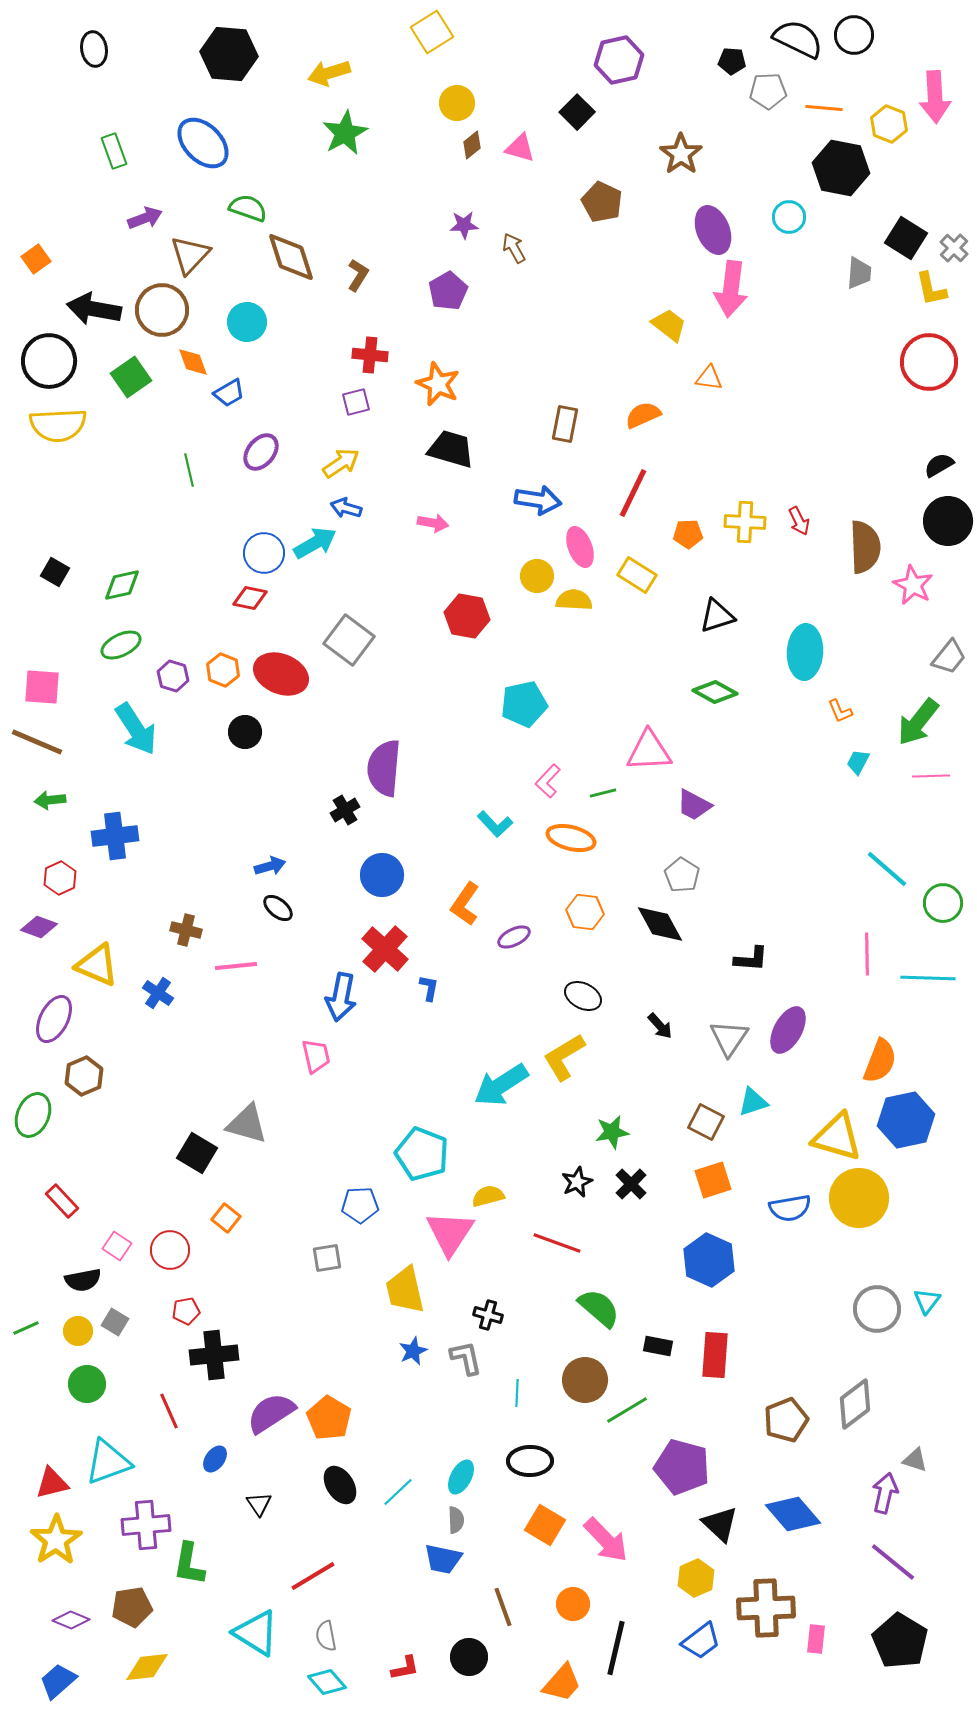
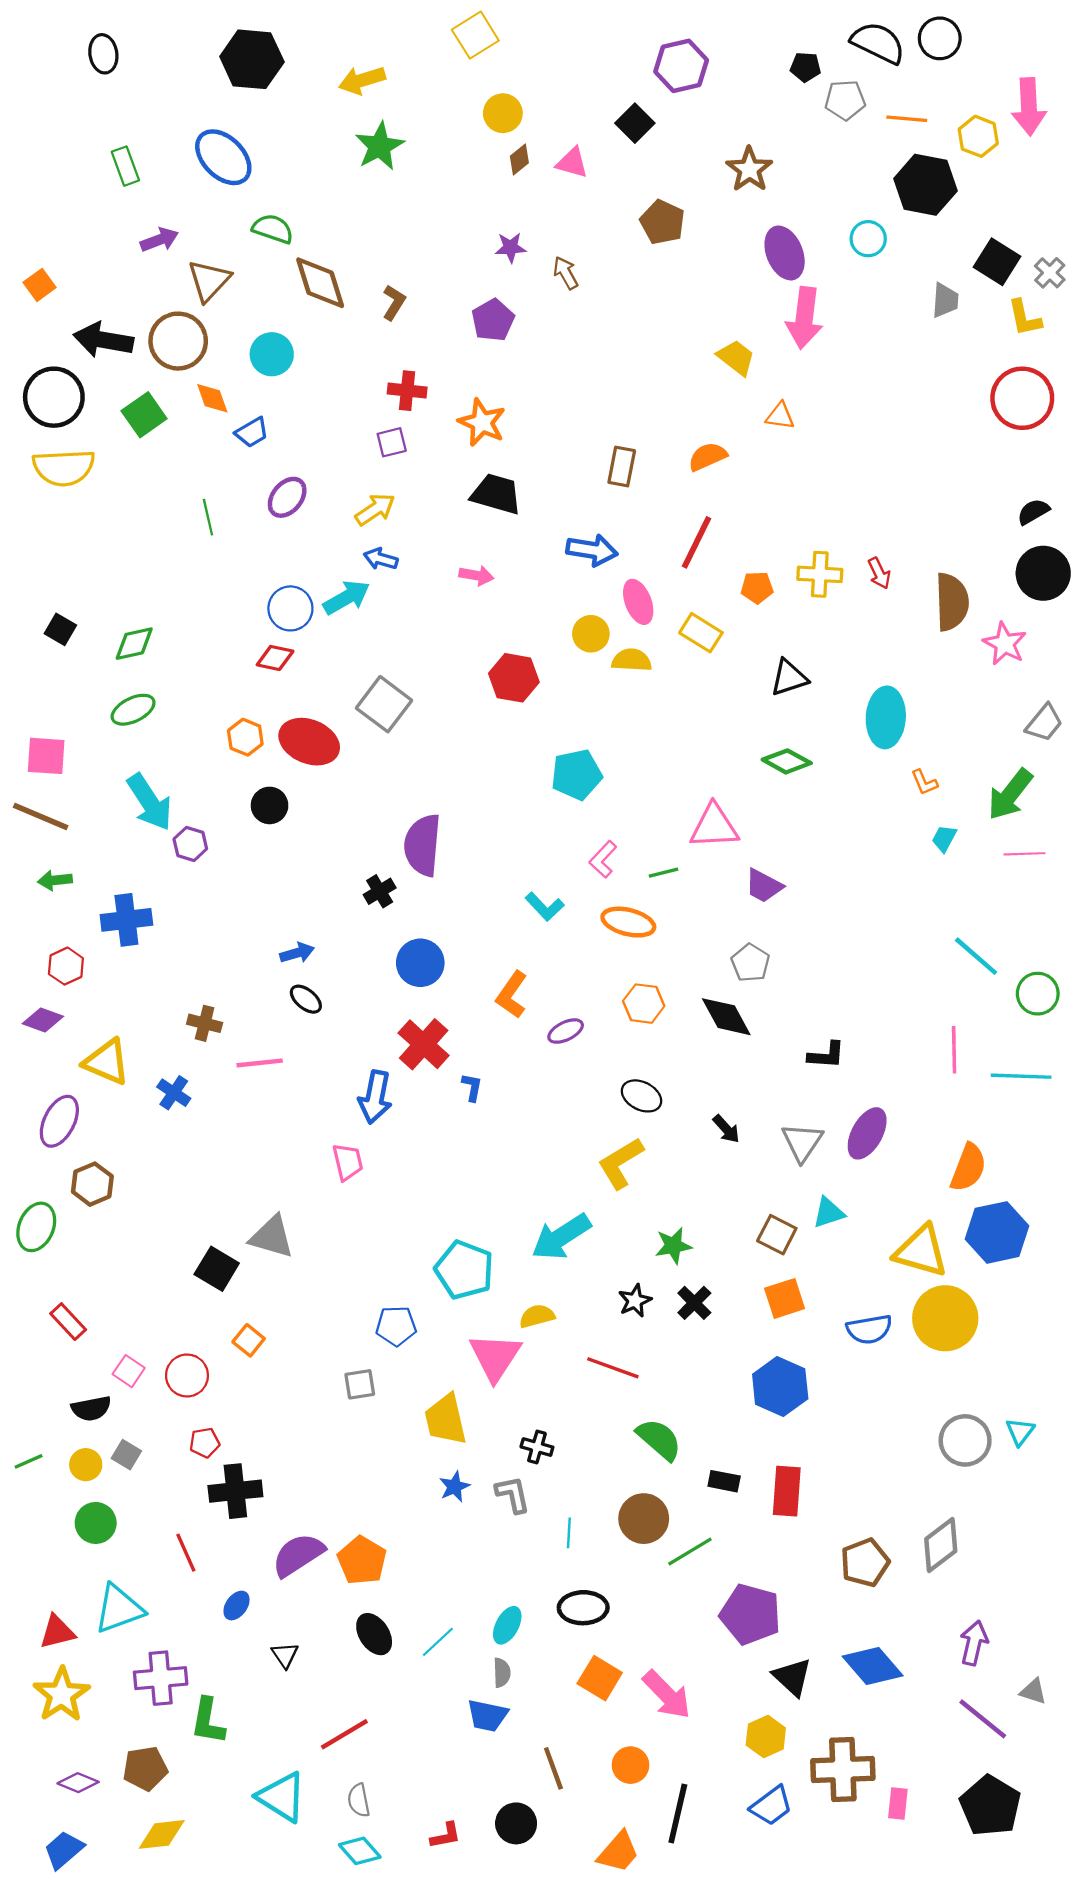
purple hexagon: (173, 676) -> (190, 844), moved
cyan arrow: (501, 1085) -> (561, 1237), moved
gray triangle: (915, 1460) -> (1033, 1691), moved

